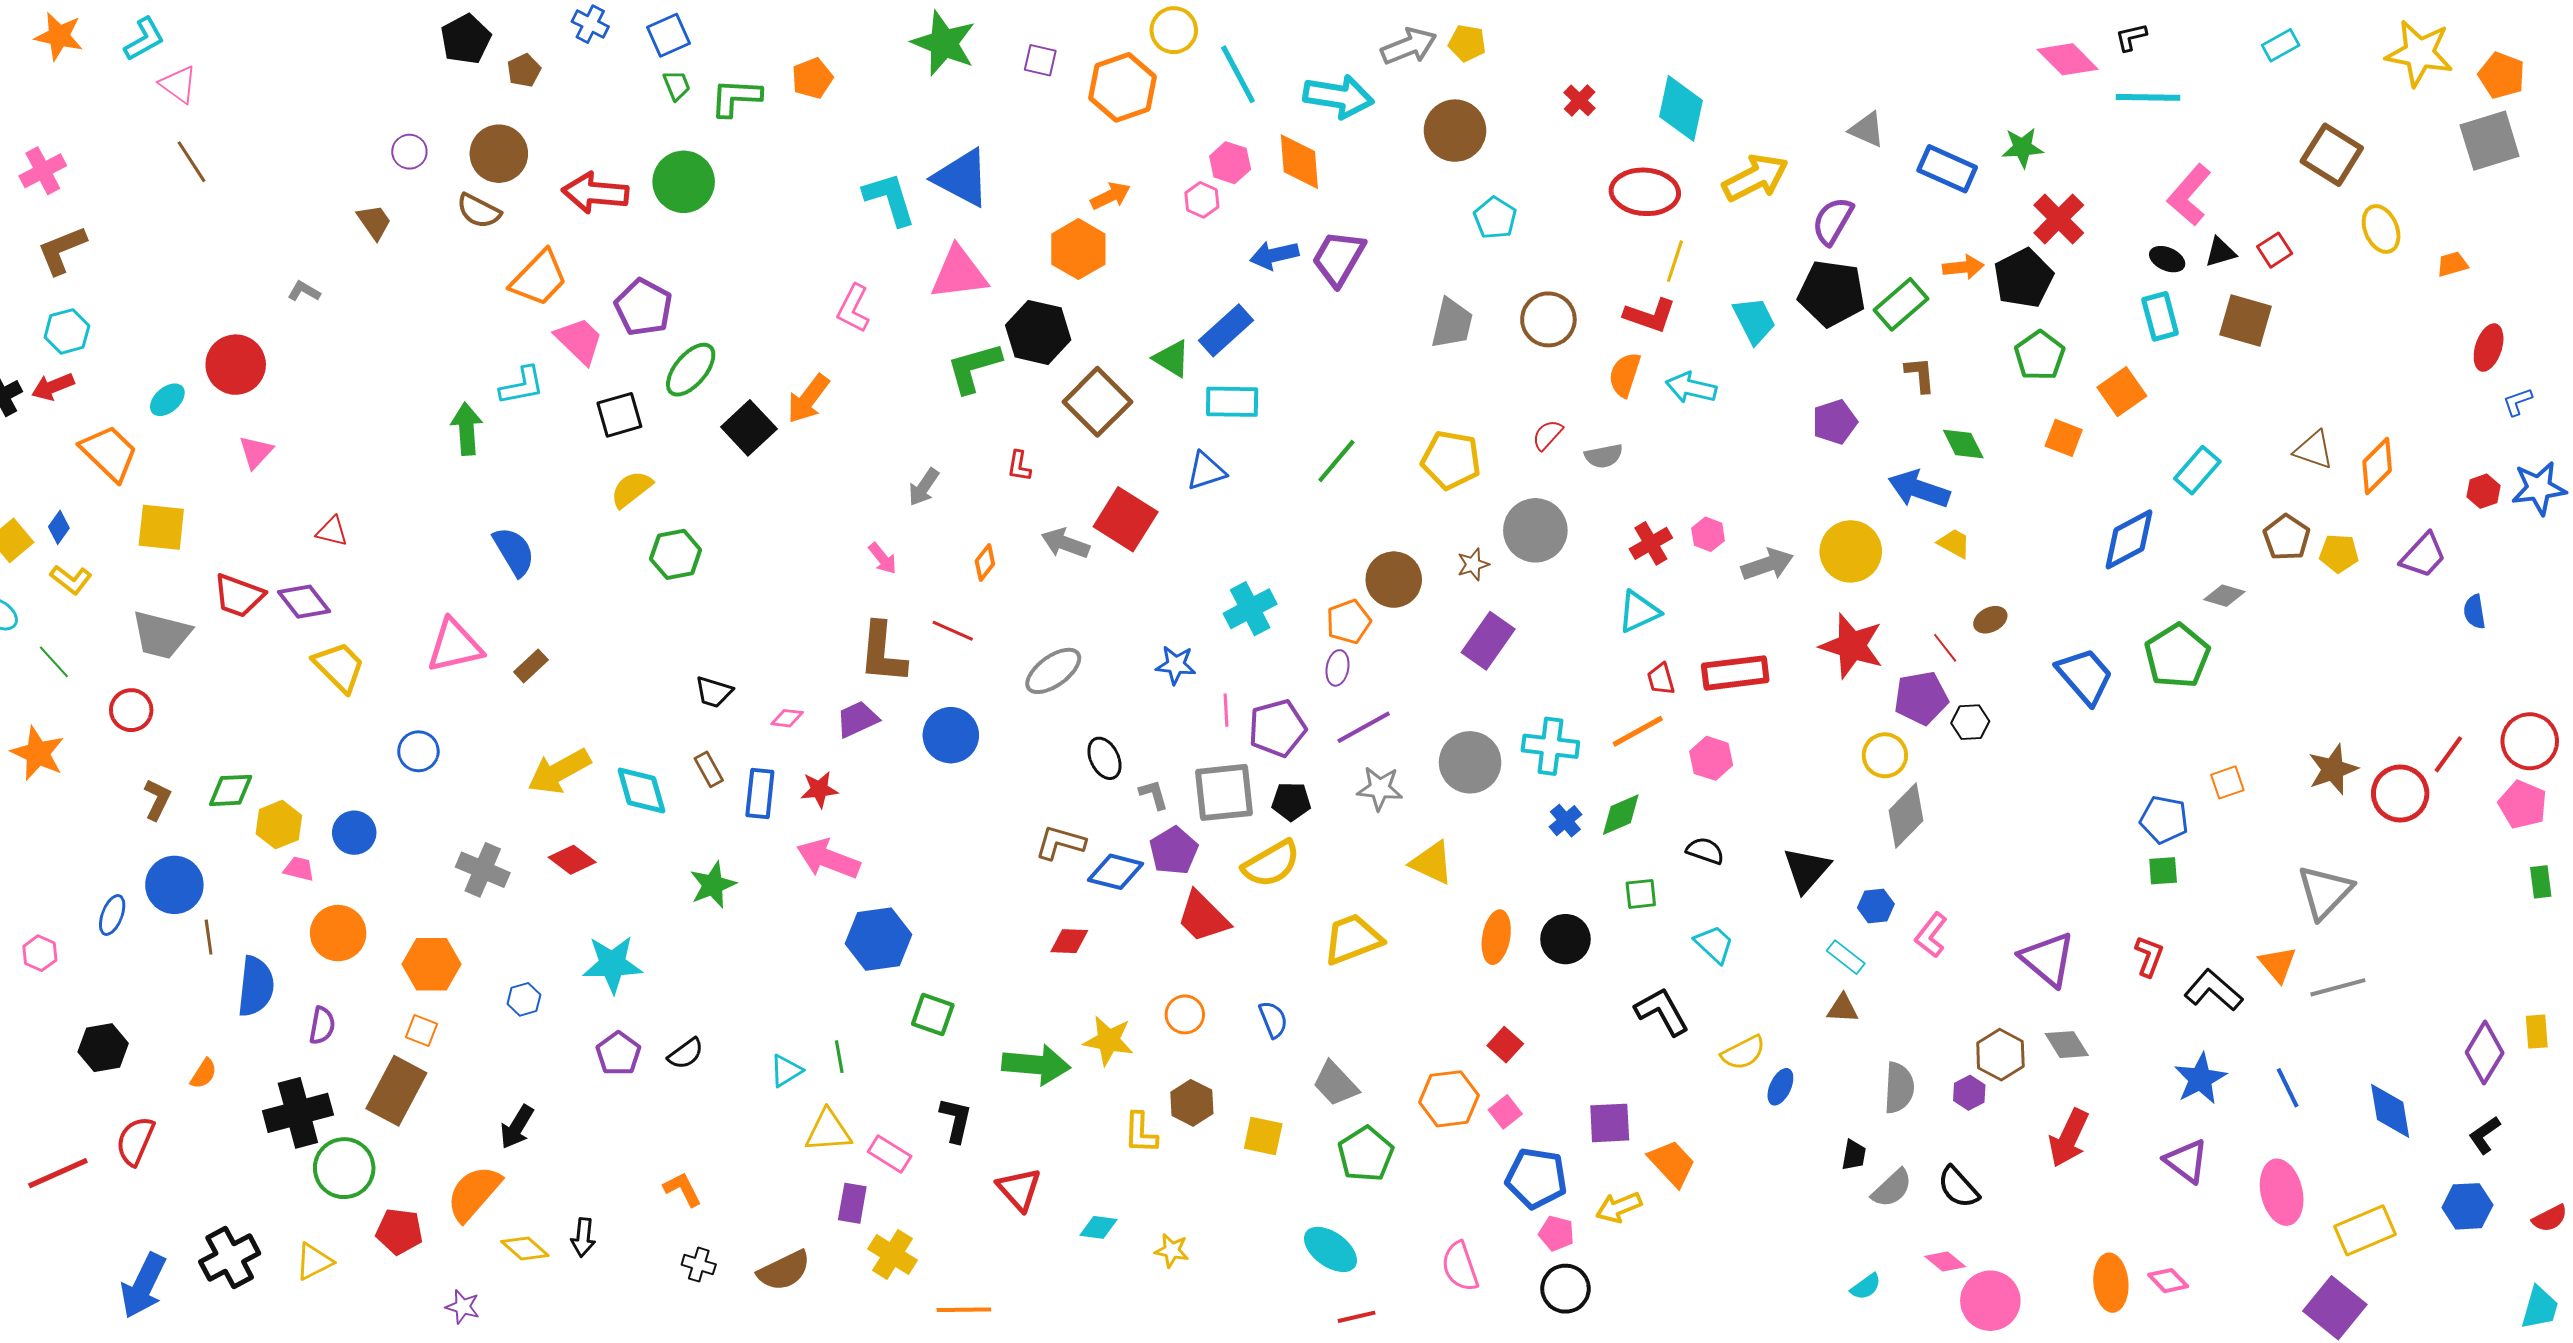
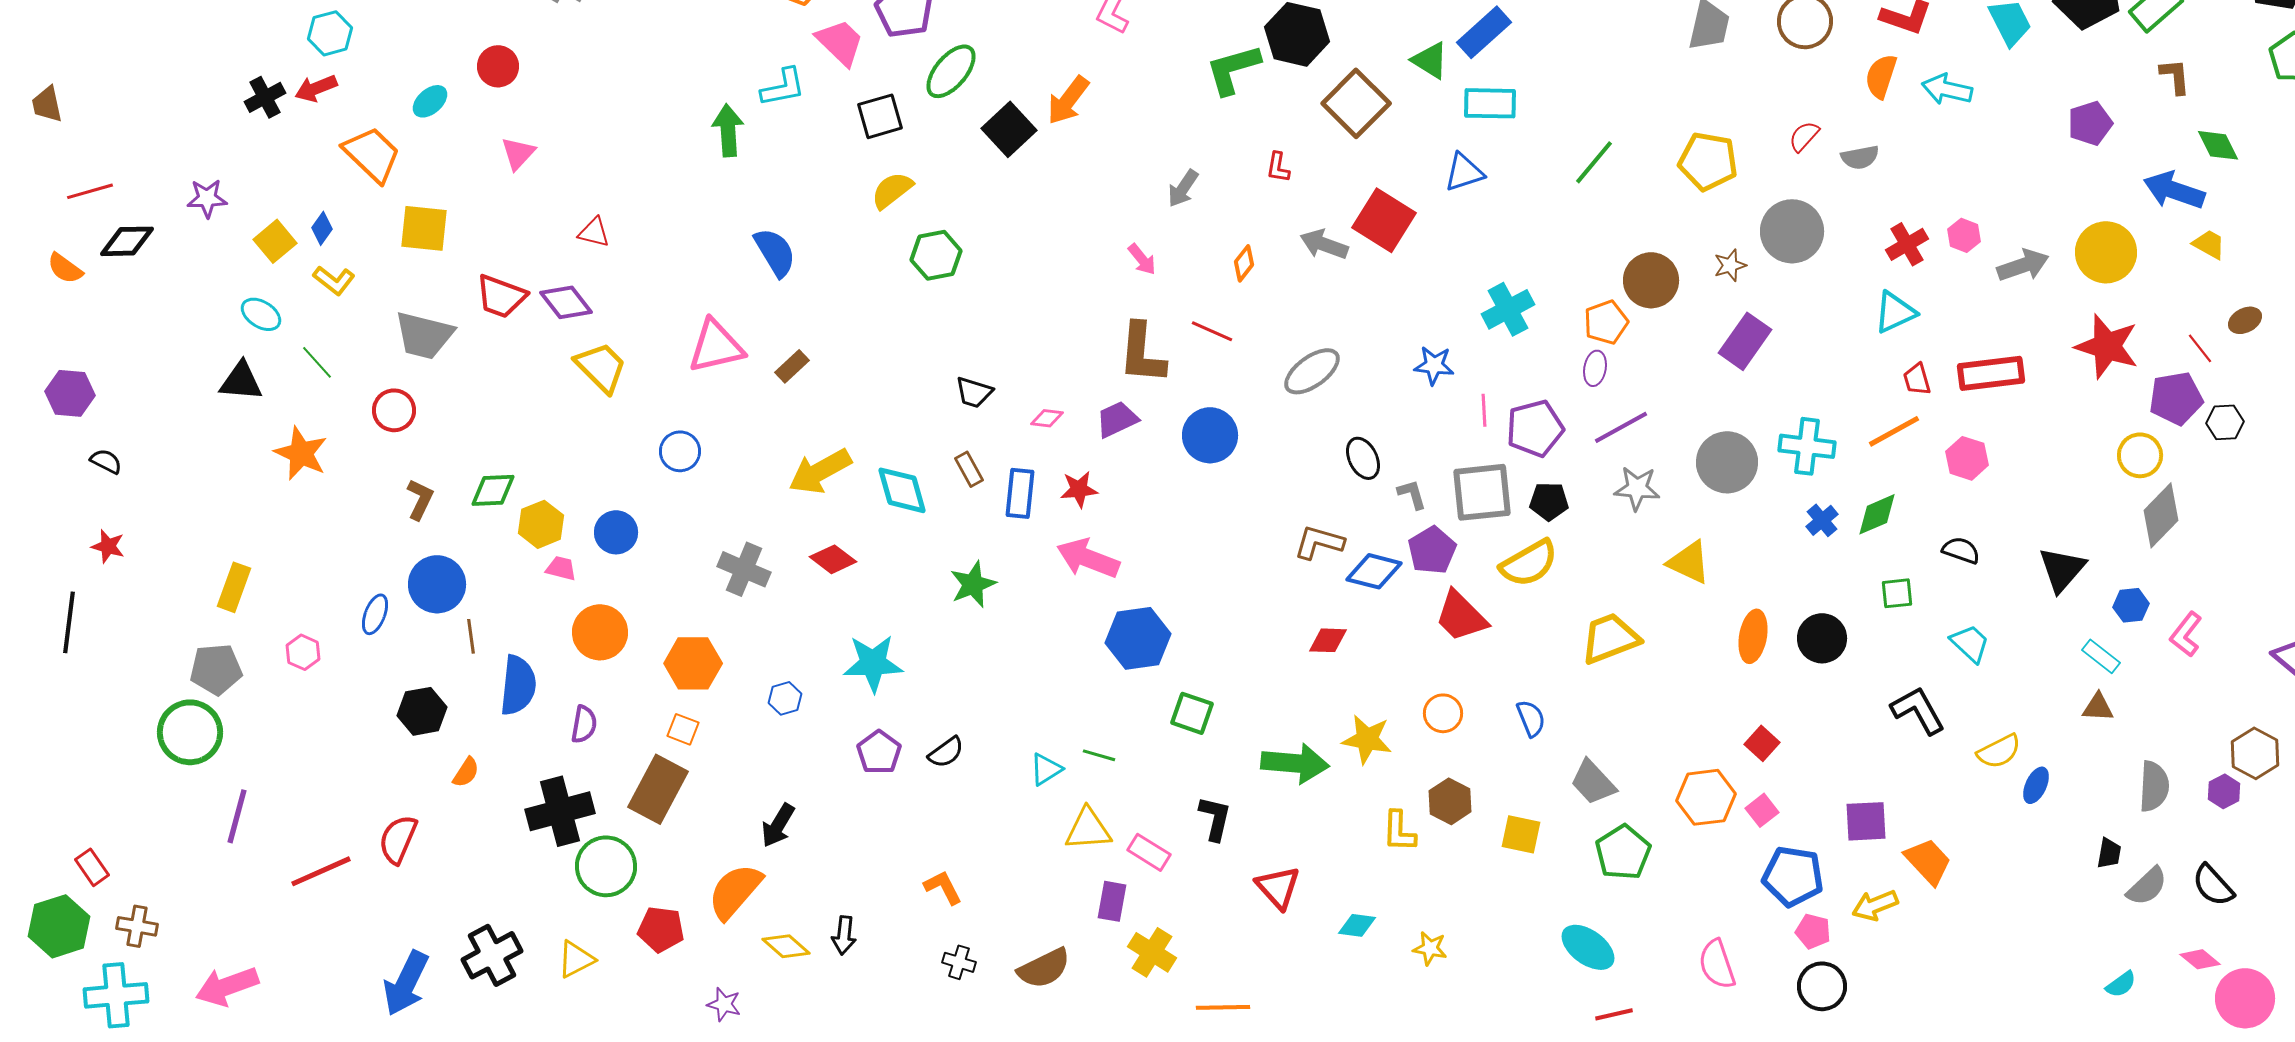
red circle: (236, 365) -> (498, 66), size x0.7
black hexagon: (103, 1048) -> (422, 711), moved
green line: (839, 1057) -> (1099, 755), turned -64

